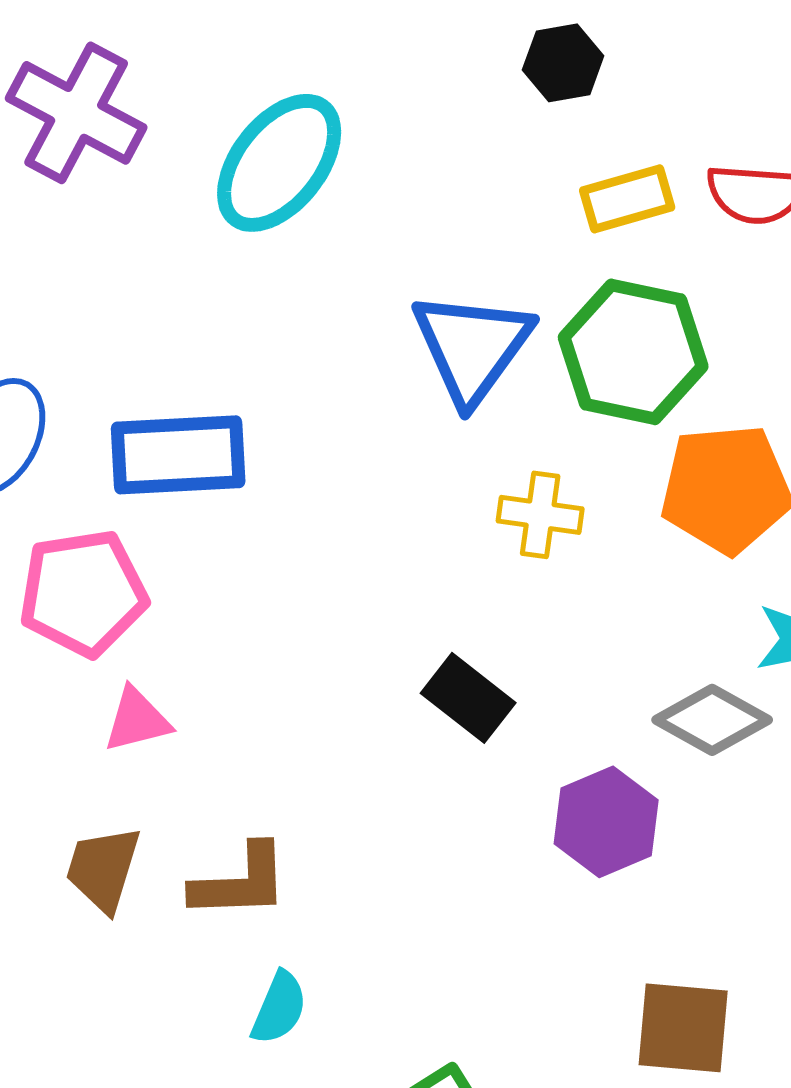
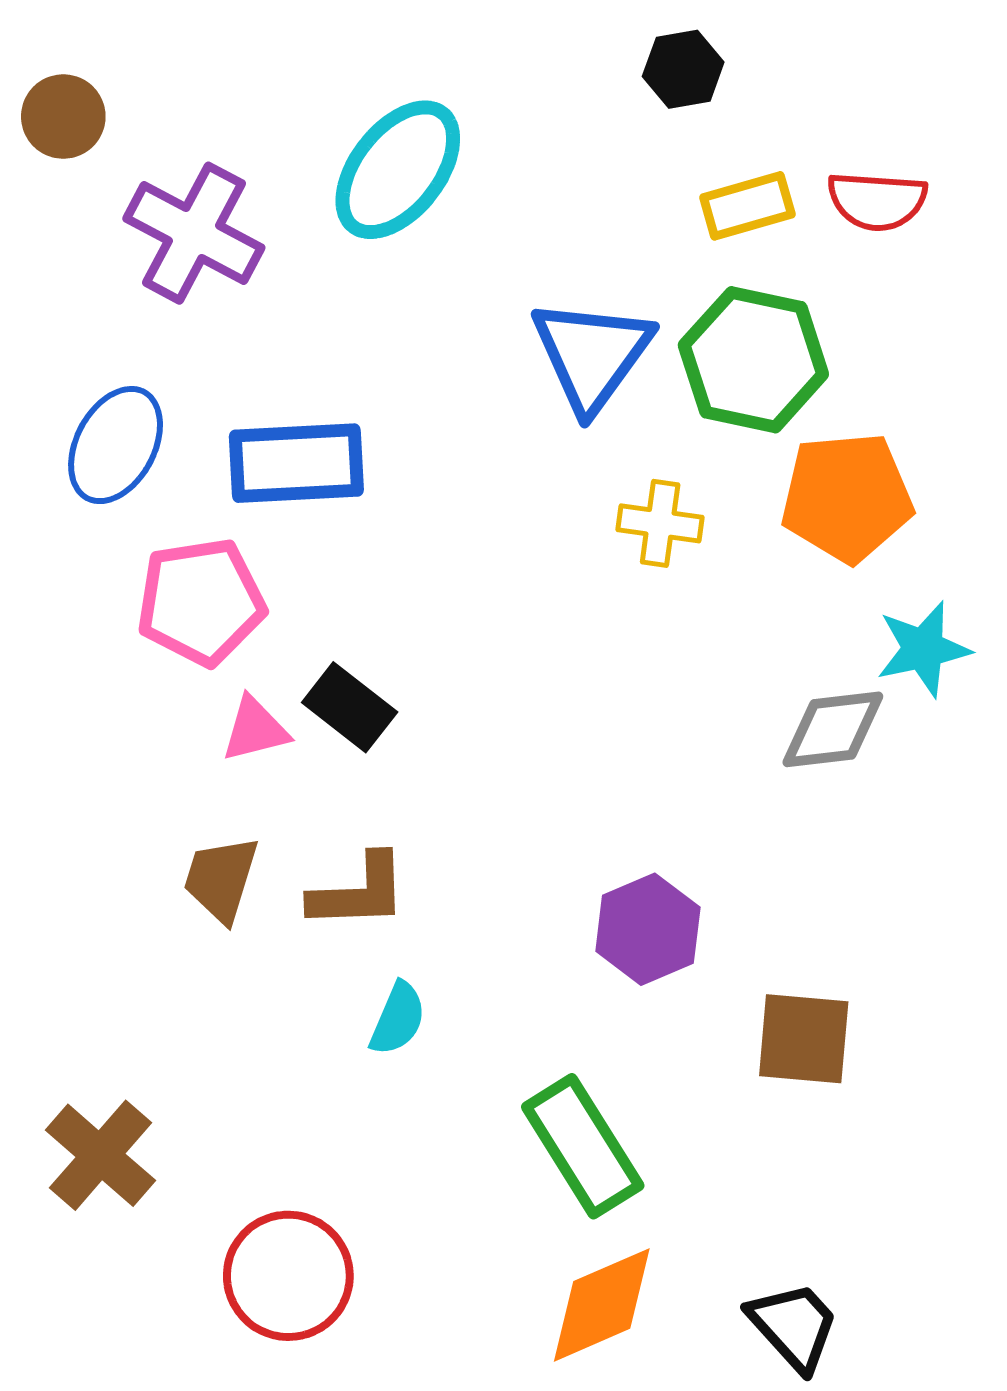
purple cross: (76, 113) -> (194, 233), moved
black rectangle: (468, 698) -> (350, 707), moved
gray diamond: (712, 720) -> (833, 729), turned -36
purple hexagon: (606, 822) -> (648, 929), moved

